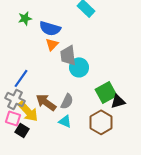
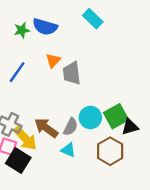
blue semicircle: (50, 28) -> (45, 27), moved
cyan circle: (79, 67) -> (90, 117), moved
blue line: (21, 78) -> (17, 72), moved
black square: (22, 130) -> (18, 161), size x1.5

